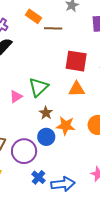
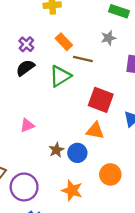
green triangle: (38, 87) -> (60, 76), moved
orange star: (66, 126) -> (72, 190), moved
blue circle: (46, 137) -> (77, 153), moved

